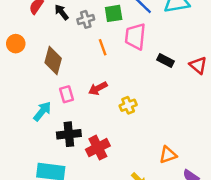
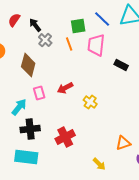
gray cross: (86, 19) -> (45, 40), moved, turned -32
orange line: (103, 47) -> (69, 44), moved
yellow cross: (128, 105) -> (90, 102), turned -32
black cross: (69, 134) -> (30, 129), moved

